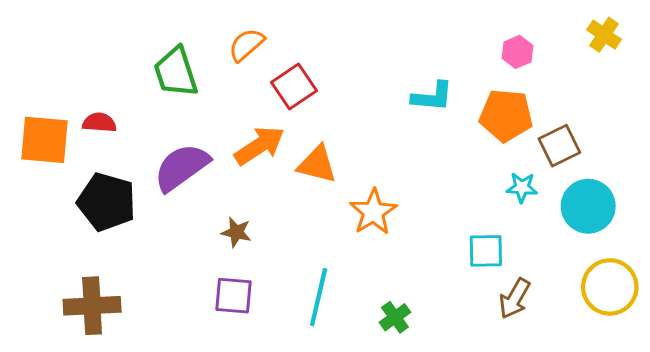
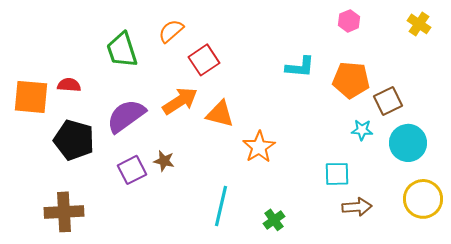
pink hexagon: (518, 52) -> (349, 21), moved
purple square: (233, 296) -> (132, 170), moved, turned -32
brown arrow: (515, 298) -> (357, 207), turned -124

